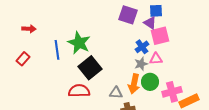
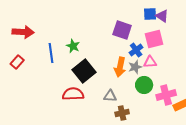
purple square: (128, 15) -> (122, 30), moved
purple triangle: (150, 23) -> (162, 16), moved
red arrow: (29, 29) -> (23, 32), size x1.5
green star: (79, 43) -> (73, 46), size x0.6
orange arrow: (134, 84) -> (120, 67), moved

